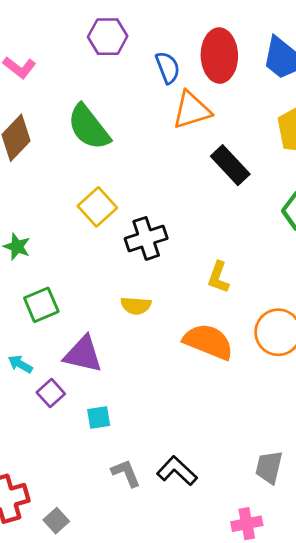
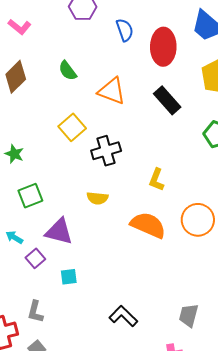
red ellipse: (219, 56) -> (163, 47), moved
orange triangle: (192, 110) -> (112, 91), moved, turned 36
green semicircle: (89, 127) -> (68, 71), size x0.6
gray L-shape: (126, 473) -> (35, 312), moved, turned -145

